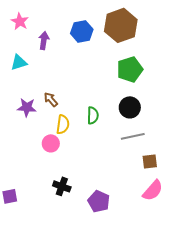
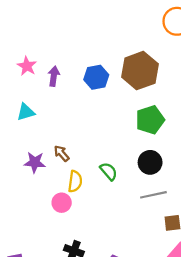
purple arrow: (44, 40) -> (54, 76), moved
green semicircle: (93, 115) -> (109, 171), turned -42

